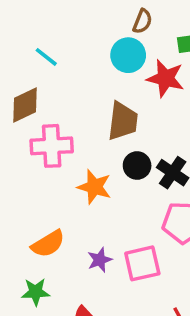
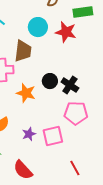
cyan circle: (128, 55) -> (38, 27), moved
brown trapezoid: (123, 121) -> (23, 51), moved

